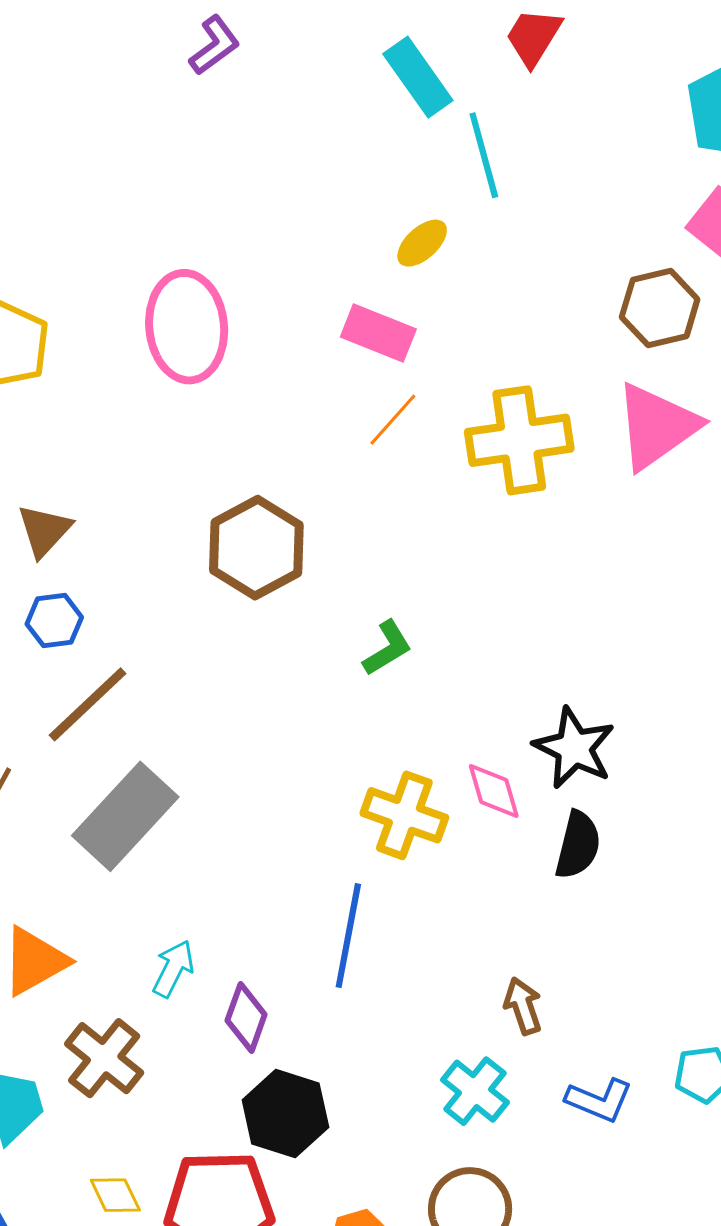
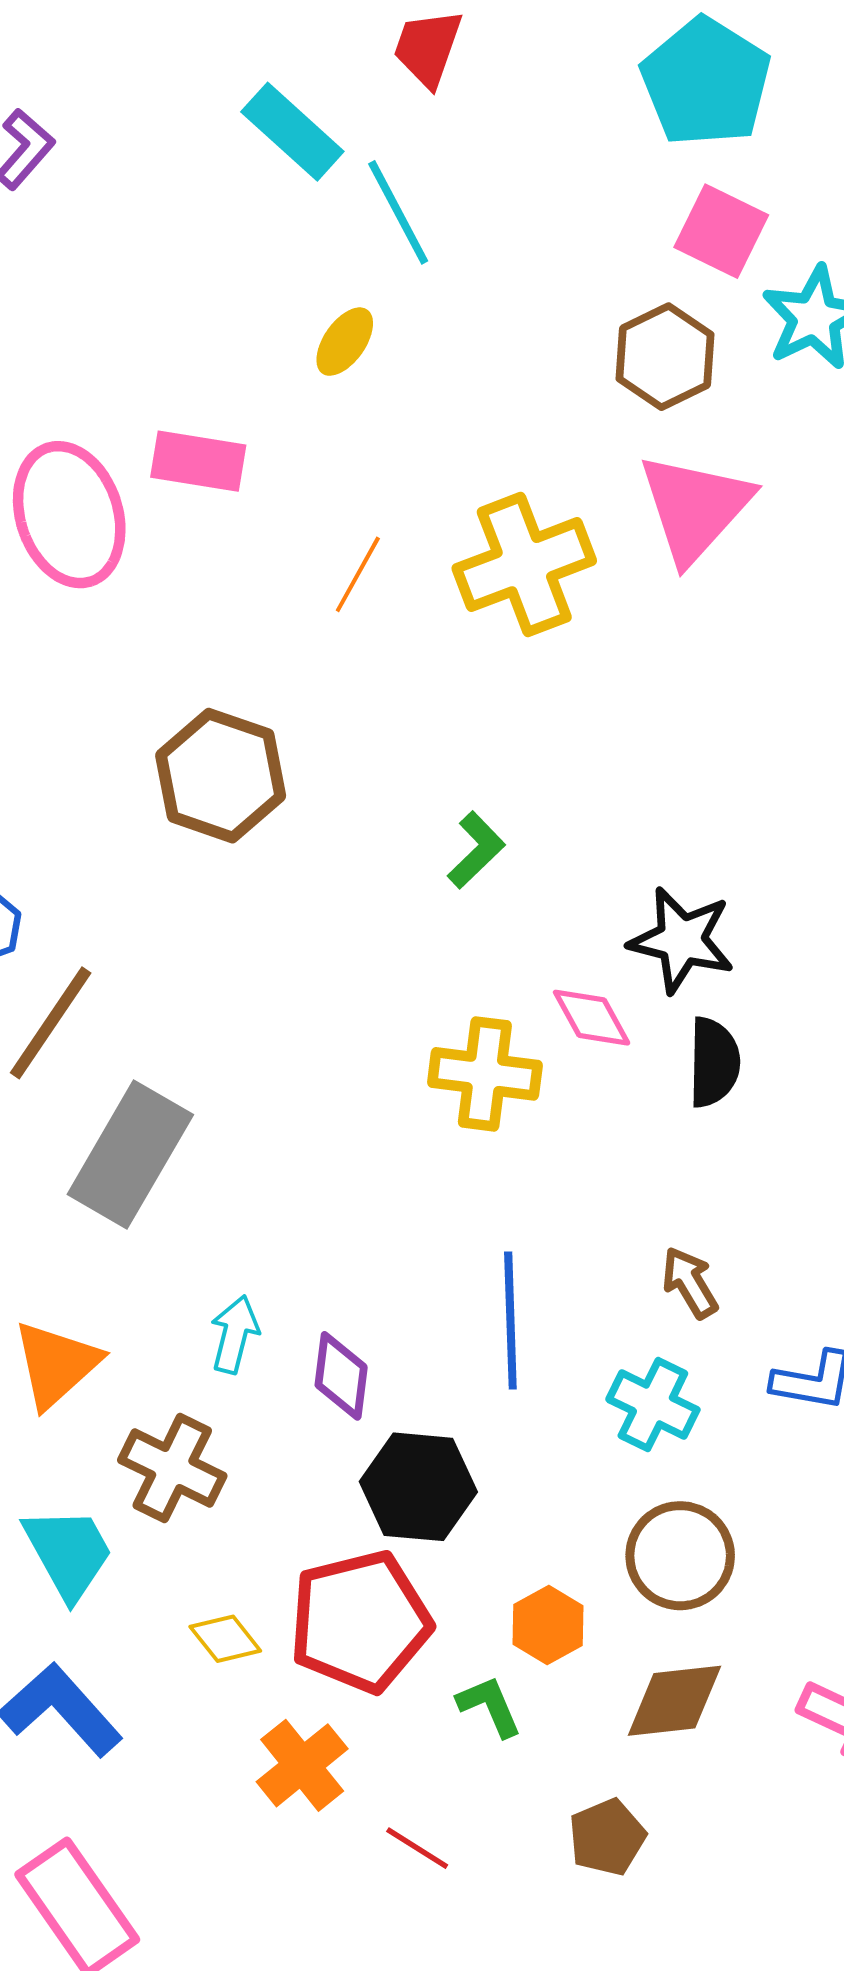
pink rectangle: (378, 333) -> (198, 461), moved
green L-shape: (387, 648) -> (476, 850), moved
blue line: (348, 936) -> (510, 1320), moved

